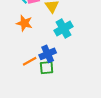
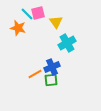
orange star: (24, 23) -> (18, 28), moved

